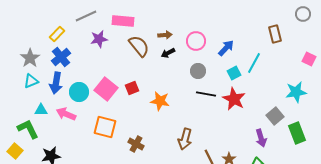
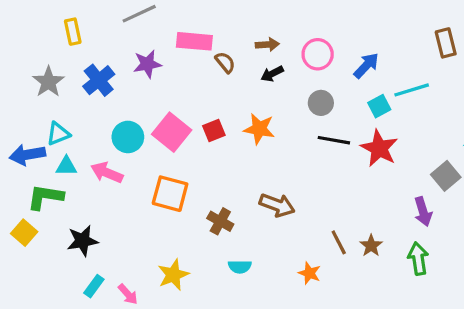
pink rectangle: (123, 21) -> (194, 41), moved
yellow rectangle: (57, 34) -> (73, 32), moved, turned -56
purple star: (99, 39) -> (147, 64), moved
brown semicircle: (139, 46) -> (225, 62), size x0.6
cyan line: (254, 63) -> (412, 90), turned 45
cyan triangle: (31, 81) -> (58, 134), moved
blue arrow: (56, 83) -> (27, 155), moved, turned 70
orange star: (160, 101) -> (259, 129), moved
green L-shape: (28, 129) -> (45, 197), turned -55
brown arrow: (185, 139) -> (277, 205), moved, turned -85

